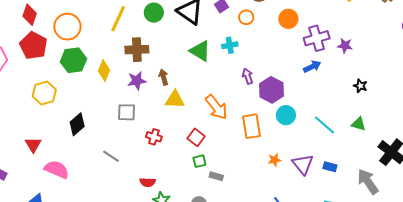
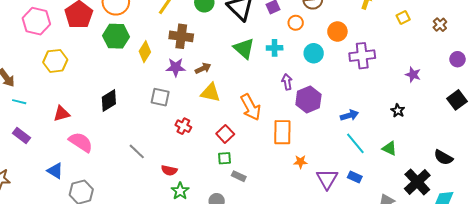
purple star: (345, 46) -> (413, 75), moved
blue arrow: (312, 67) -> (349, 115), moved
brown arrow: (164, 77) -> (203, 68), turned 70
yellow hexagon: (44, 93) -> (55, 61), moved
cyan circle: (286, 115) -> (314, 53), moved
red triangle: (33, 145) -> (62, 114), turned 36
gray line: (111, 156) -> (137, 151), moved
orange star: (274, 160) -> (300, 162), moved
blue rectangle: (330, 167) -> (355, 177), moved

